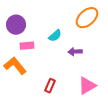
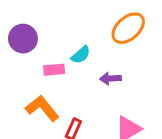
pink rectangle: (27, 46) -> (54, 70), moved
orange L-shape: (15, 66) -> (42, 108), moved

